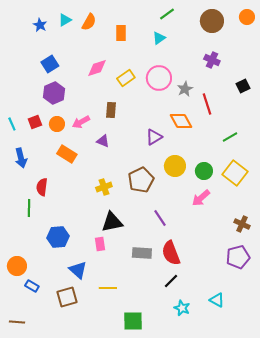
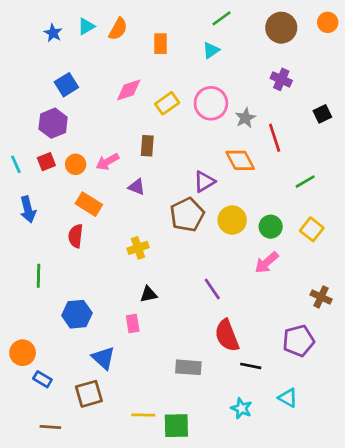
purple hexagon: (54, 93) -> (53, 123), moved
yellow square: (235, 173) -> (312, 229), size x0.7
brown pentagon: (141, 180) -> (187, 215), moved
red semicircle: (42, 187) -> (76, 236), moved
black triangle: (112, 222) -> (149, 294), size x0.6
gray rectangle: (142, 253) -> (188, 367), moved
purple pentagon: (238, 257) -> (298, 341), moved
black line: (171, 281) -> (251, 366), moved, turned 56
yellow line: (108, 288) -> (143, 415), moved
brown line: (17, 322) -> (50, 427), moved

